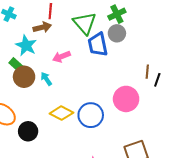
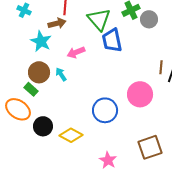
gray circle: (117, 33) -> (149, 19), moved
green rectangle: (16, 65) -> (31, 89), moved
yellow diamond: (61, 113) -> (71, 135), moved

